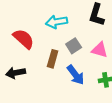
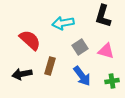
brown rectangle: (53, 59) -> (50, 66), moved

